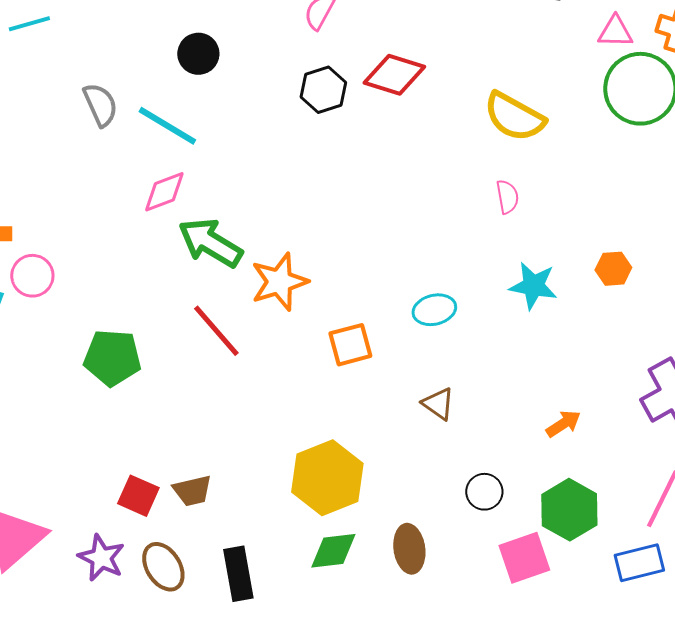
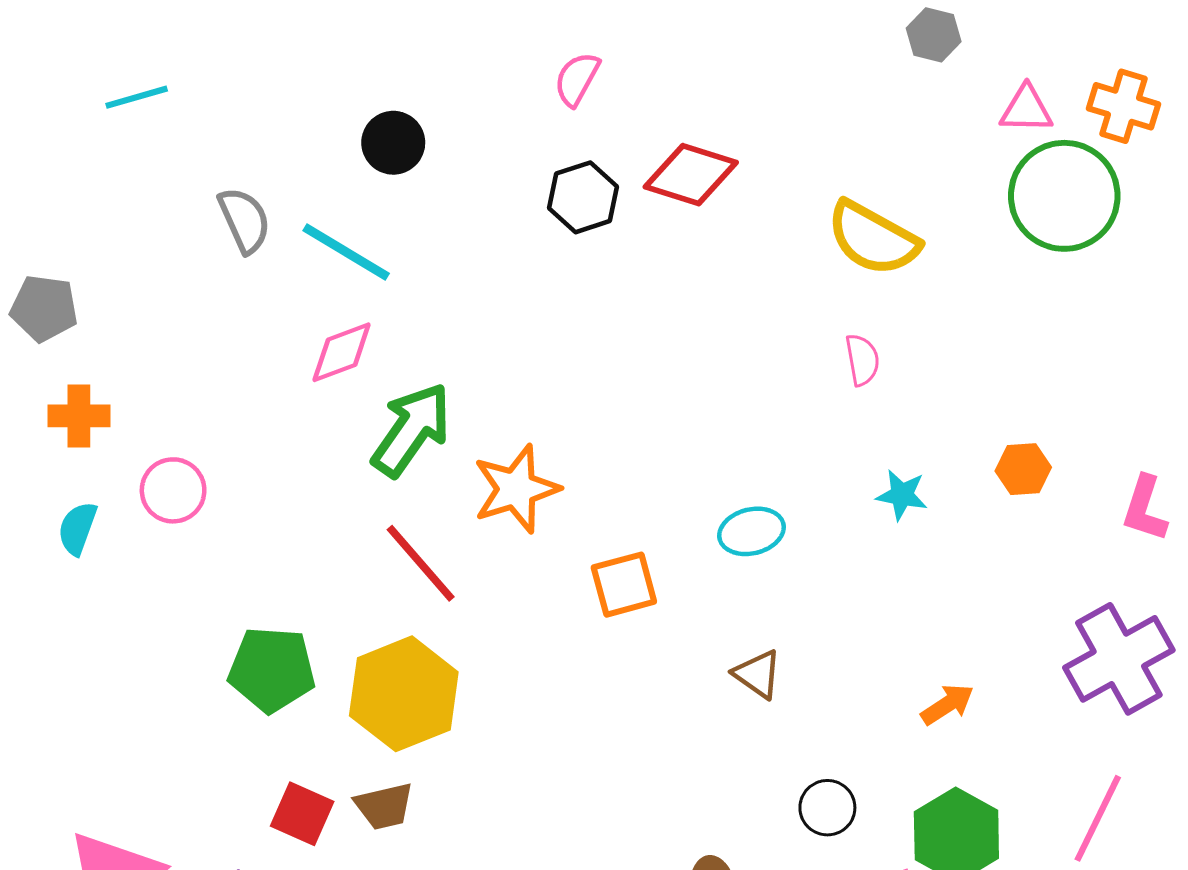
green arrow: (210, 243) -> (411, 430), turned 94
pink circle: (32, 276) -> (173, 490), moved
cyan star: (533, 286) -> (902, 495), size x0.7
green pentagon: (112, 358) -> (272, 670), moved
yellow hexagon: (327, 478) -> (404, 694), moved

